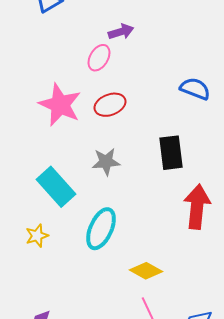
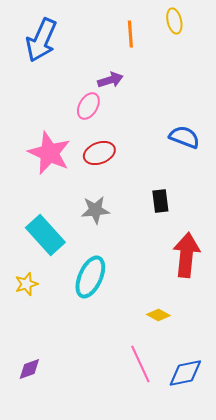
black rectangle: (171, 153) -> (160, 201), size x0.7
yellow diamond: (146, 271) -> (158, 315), moved, size x0.7

